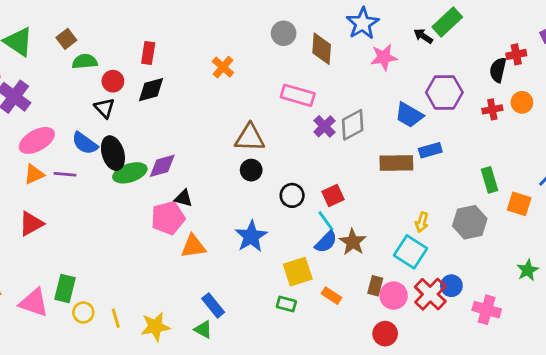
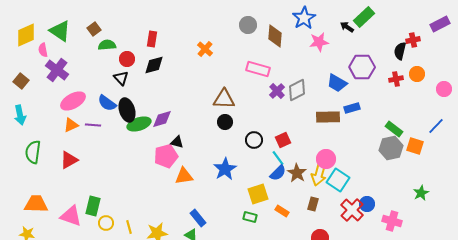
green rectangle: (489, 180) -> (394, 129), turned -36
yellow arrow: (422, 222) -> (319, 174), moved, size x1.6
gray hexagon: (470, 222) -> (391, 148), moved
pink circle: (394, 296) -> (326, 159), moved

